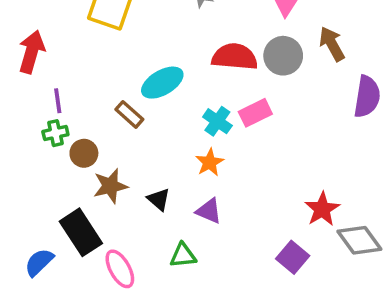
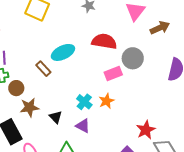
brown arrow: (332, 44) -> (160, 28), moved, turned 90
gray circle: (283, 56) -> (133, 58), moved
cyan cross: (217, 121) -> (84, 102), moved
orange star: (210, 162) -> (106, 101), moved

